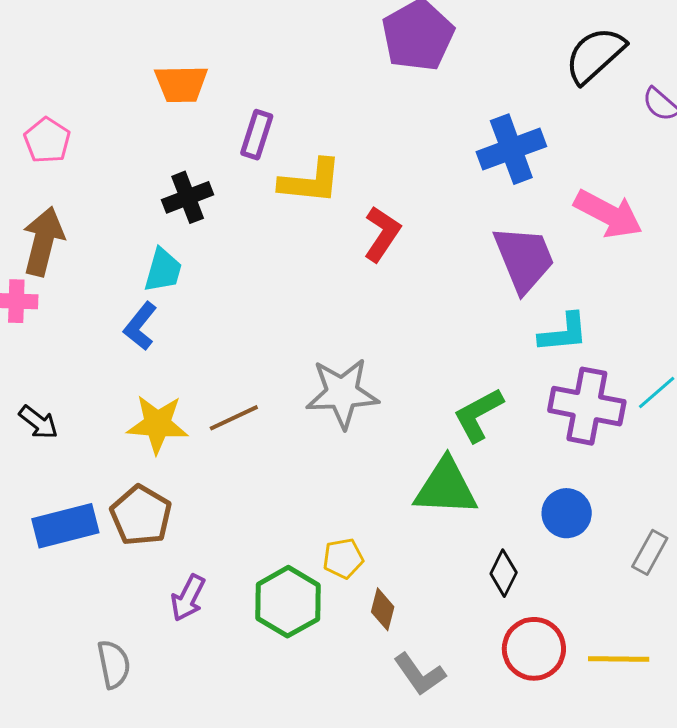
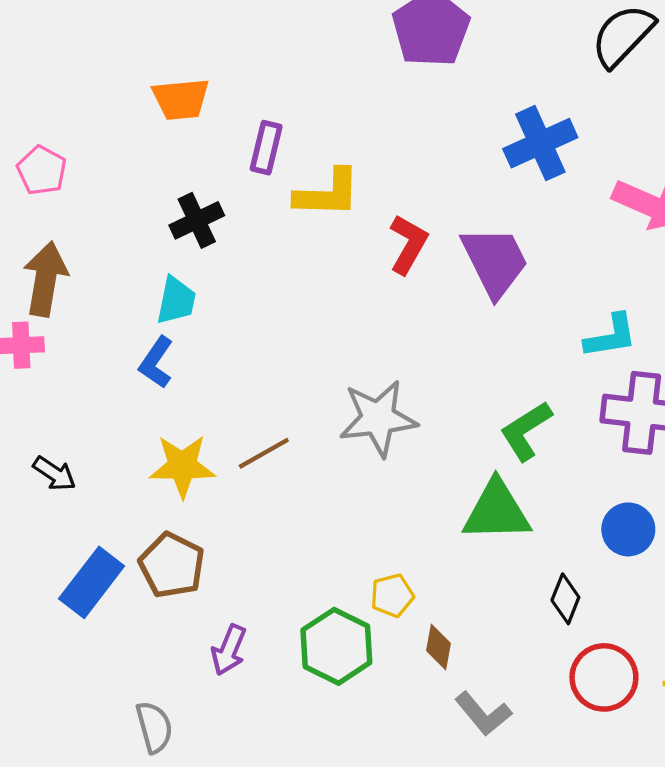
purple trapezoid: (524, 259) -> (495, 262), moved
blue rectangle: (65, 526) -> (92, 582), turned -34

